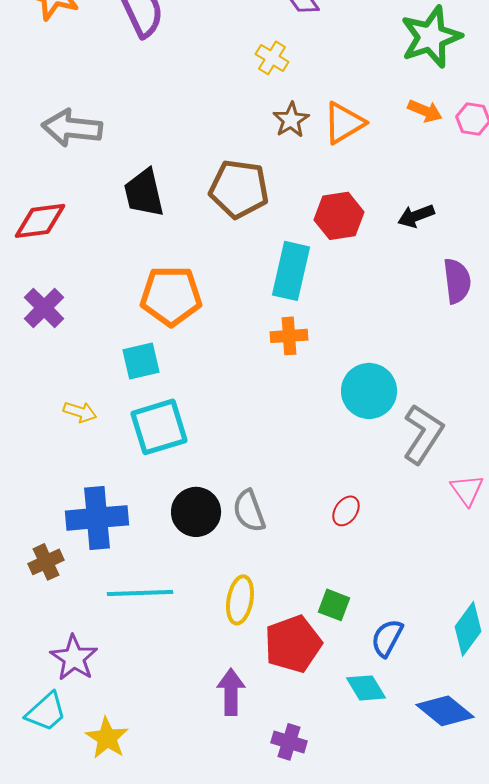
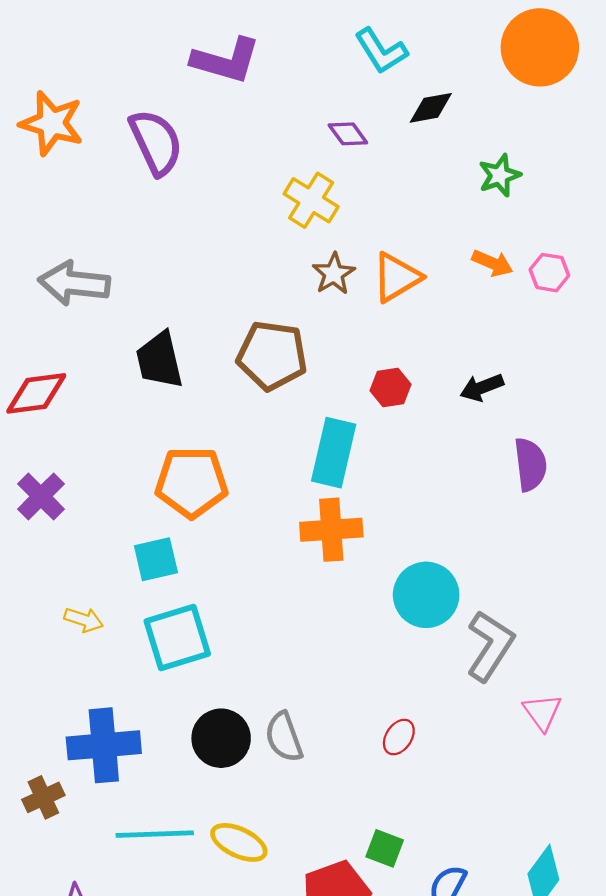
green star: (431, 37) -> (500, 175), size x0.6
yellow cross: (272, 58) -> (311, 200), size x1.4
red hexagon: (339, 216) -> (391, 387), size x0.7
orange cross: (289, 336) -> (331, 530), size x1.4
yellow ellipse: (240, 600) -> (239, 842), moved, turned -75

